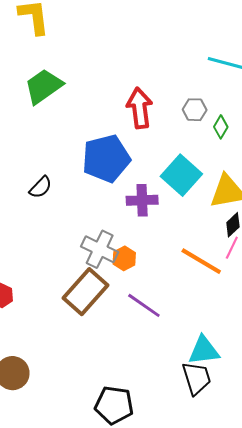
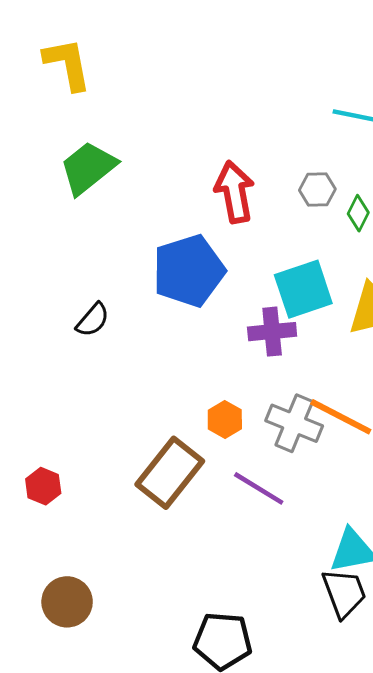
cyan square: (181, 175) -> (303, 289), turned 33
purple cross: (142, 200) -> (272, 332), moved
gray cross: (100, 249) -> (294, 423), moved

